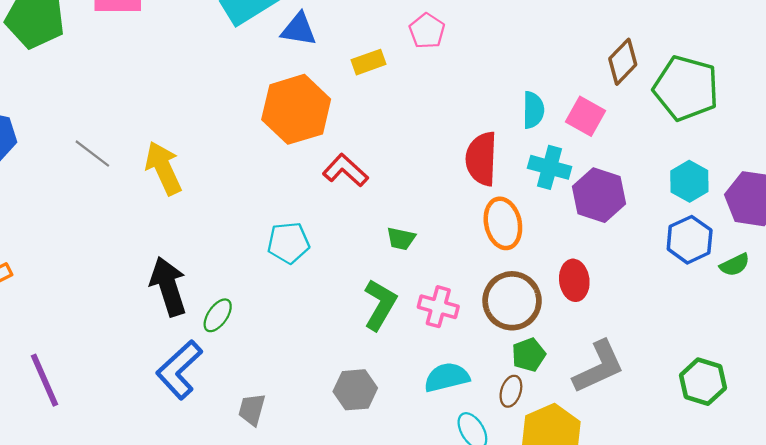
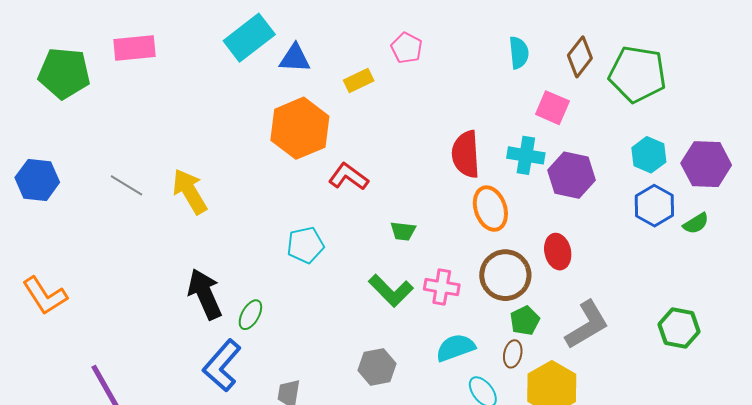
cyan semicircle: (533, 110) -> (519, 53), moved
green L-shape: (380, 305) -> (391, 291), turned 111

